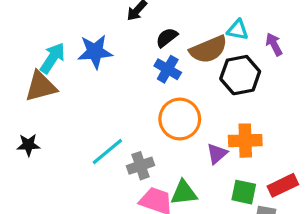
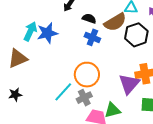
black semicircle: (167, 37) -> (89, 18), turned 64
cyan arrow: (53, 58) -> (30, 31), moved
orange circle: (180, 119) -> (87, 75), moved
purple triangle: (217, 154) -> (129, 84), size x1.6

